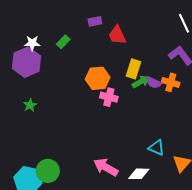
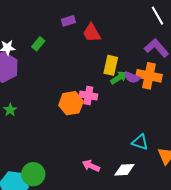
orange hexagon: (98, 78) -> (71, 103), moved
orange cross: (171, 82) -> (149, 76), size x1.4
pink arrow: (106, 167) -> (91, 166), size x0.7

